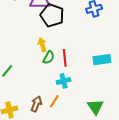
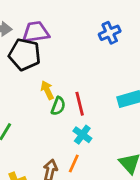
black pentagon: (52, 15) -> (25, 54), moved
cyan cross: (64, 81) -> (82, 135), turned -32

